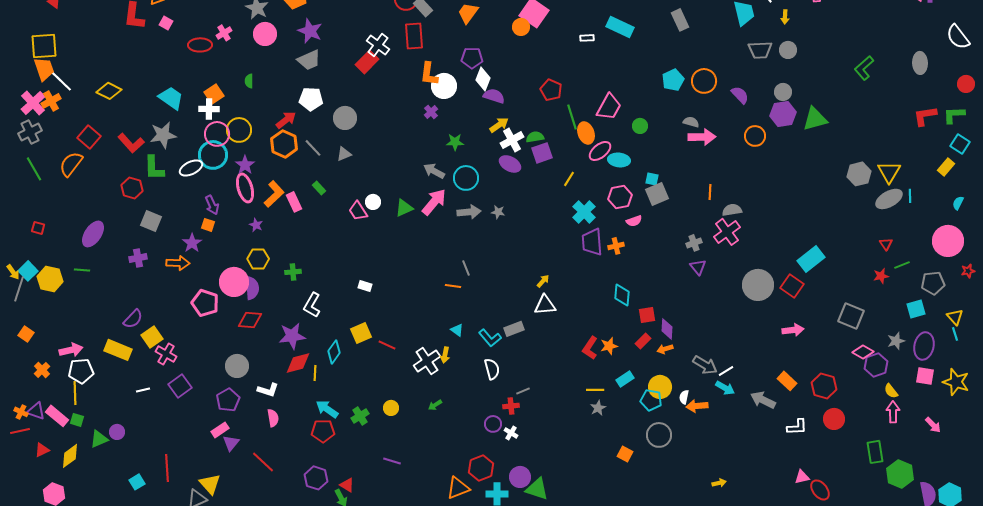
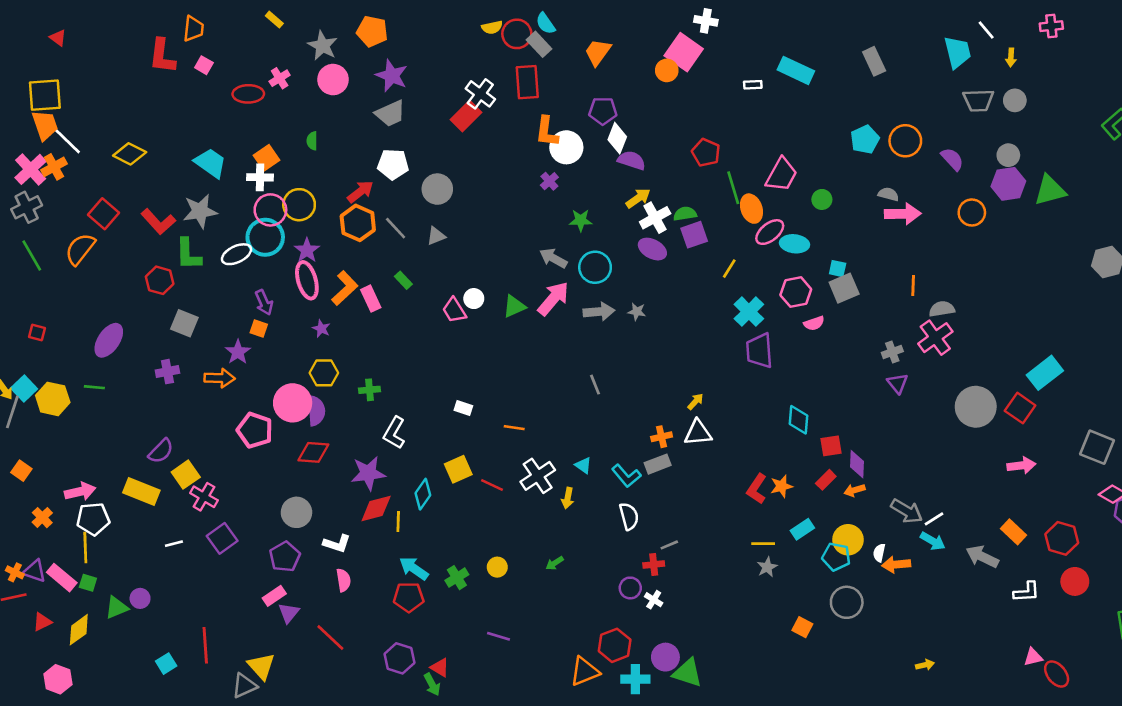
orange cross: (616, 246) -> (662, 437), moved
orange line: (453, 286) -> (514, 428), moved
white cross: (427, 361) -> (538, 476), moved

